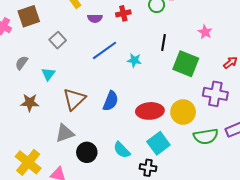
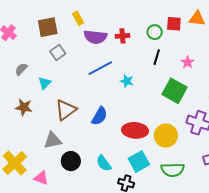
brown square: (29, 16) -> (48, 27), moved
purple semicircle: (95, 18) -> (95, 37), size x1.6
pink star: (205, 32) -> (188, 62), moved
black line: (163, 42) -> (157, 57), moved
green semicircle: (206, 136) -> (173, 170), moved

